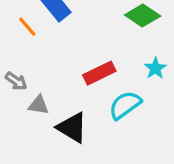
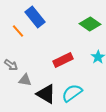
cyan semicircle: (125, 105) -> (72, 93), moved

